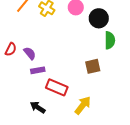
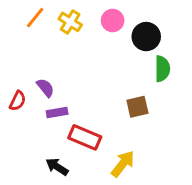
red semicircle: (11, 49) -> (18, 101), moved

